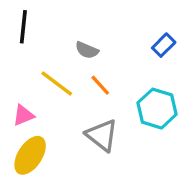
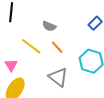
pink triangle: (23, 115) -> (11, 65), turned -40

